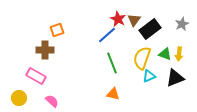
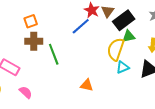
brown cross: (45, 50) -> (34, 41), moved
green triangle: (165, 54) -> (129, 36), moved, turned -32
green line: (112, 63) -> (54, 54), moved

